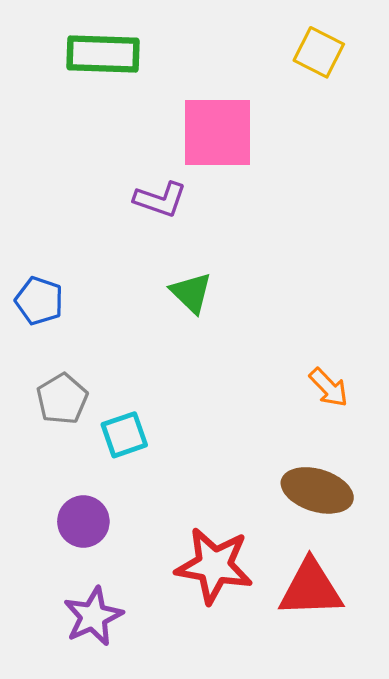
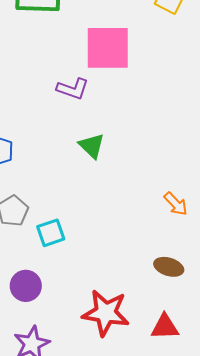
brown ellipse: (317, 490) -> (169, 267), size x0.7
red triangle: (311, 589) -> (165, 327), size x0.7

